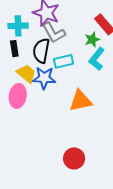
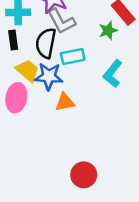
cyan L-shape: (97, 59) -> (113, 74), moved
orange triangle: (81, 101) -> (65, 102), moved, size x0.7

